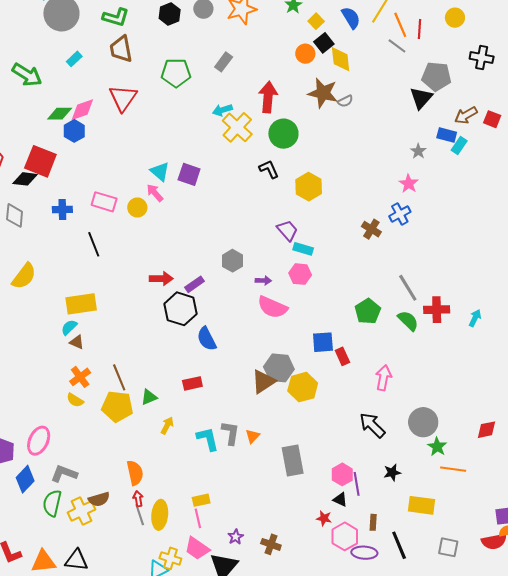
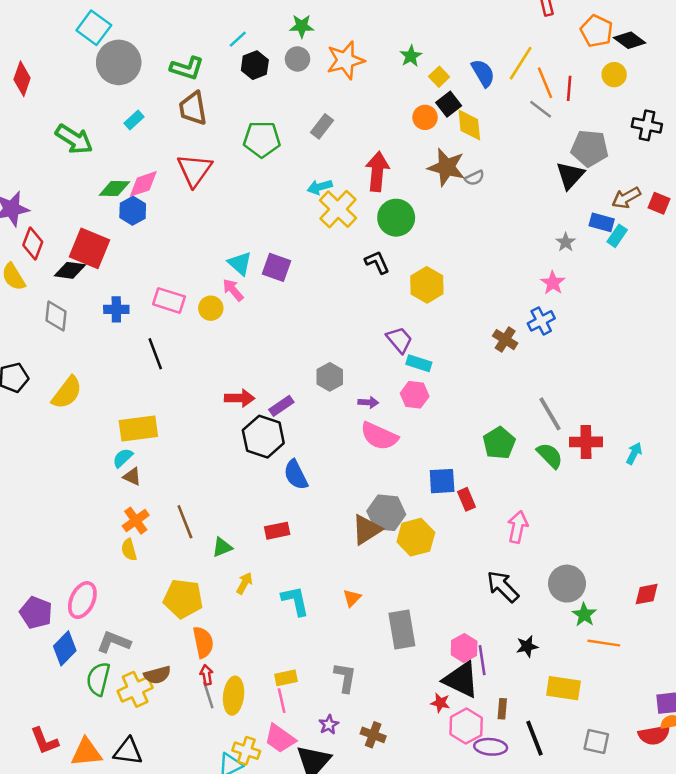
yellow semicircle: (75, 400) -> (129, 550), turned 42
yellow pentagon: (117, 406) -> (183, 599), moved
gray L-shape: (230, 433) -> (345, 678), moved
black triangle: (340, 500) -> (461, 680), size x2.0

